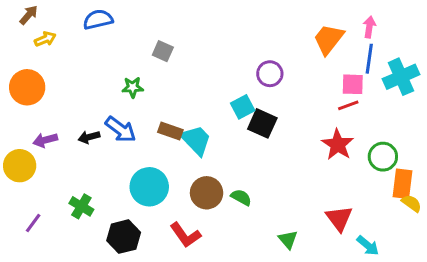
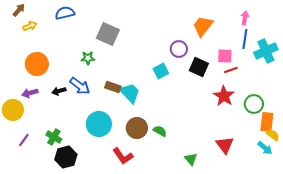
orange trapezoid: (329, 39) -> (203, 26), moved
gray square: (163, 51) -> (108, 34), size x1.6
pink square: (353, 84) -> (225, 56), moved
orange circle: (27, 87) -> (37, 64), moved
black square: (262, 123) -> (199, 67), moved
purple line: (33, 223) -> (24, 140), moved
black hexagon: (124, 237) -> (66, 157), moved
cyan arrow: (368, 246) -> (265, 148), moved

